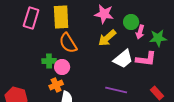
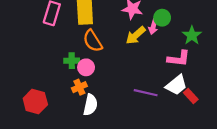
pink arrow: (140, 32) -> (153, 27), moved
green star: (158, 38) -> (192, 35), turned -30
white trapezoid: (123, 59) -> (176, 85), moved

